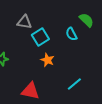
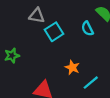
orange star: (47, 60) -> (72, 67), moved

